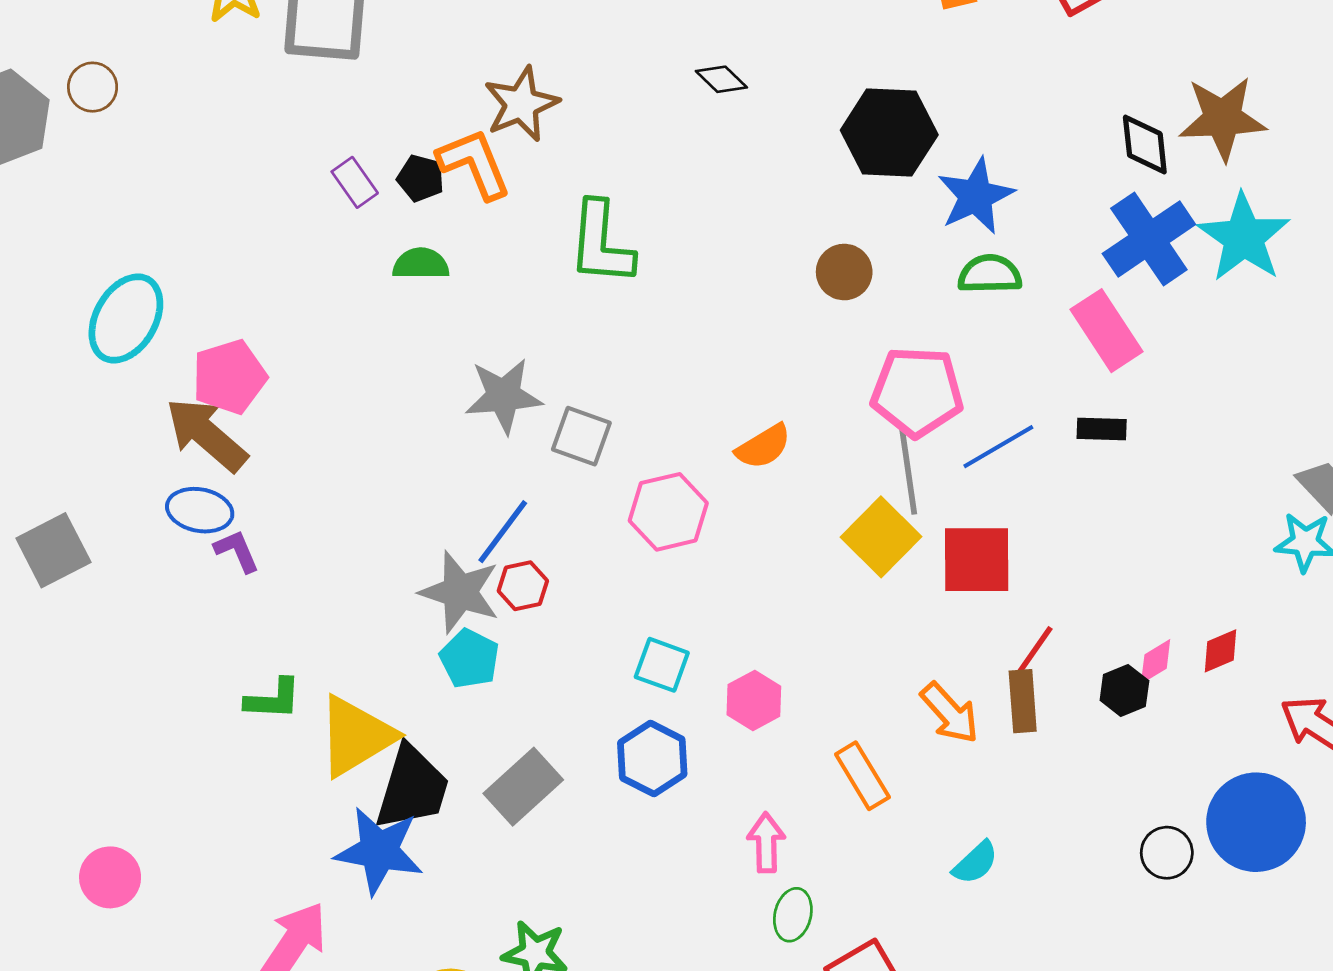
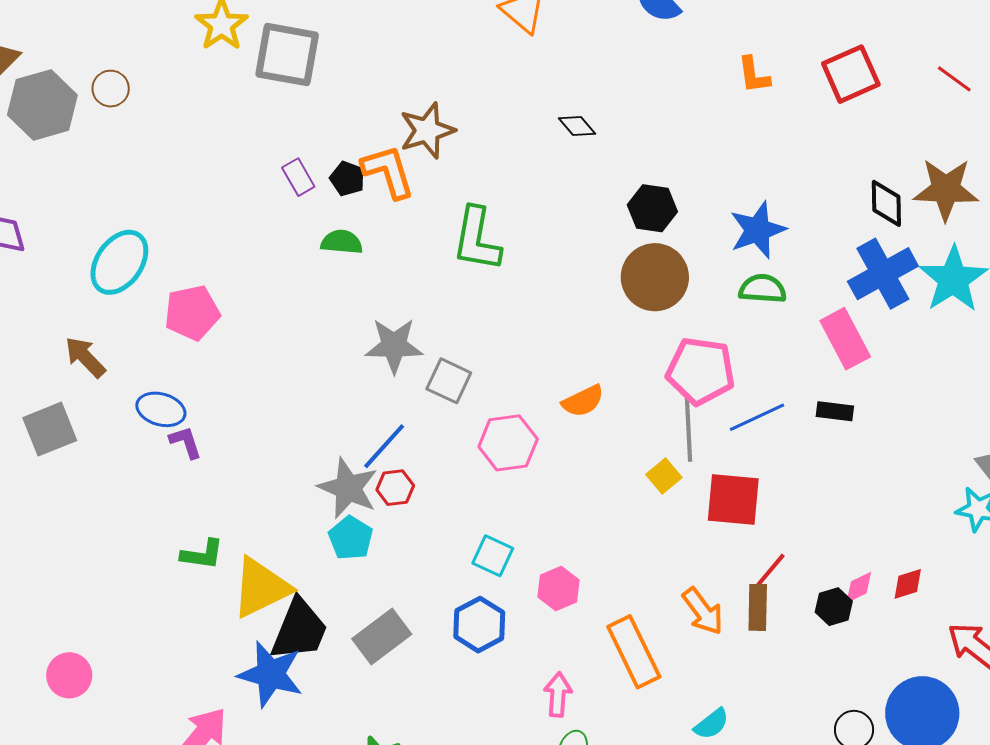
black hexagon: (889, 132) -> (652, 208), moved, size x0.7
brown circle: (844, 272) -> (655, 277), size x1.6
brown arrow: (206, 435) -> (85, 357), moved, size x0.7
yellow square: (881, 537) -> (664, 476), size x0.6
orange rectangle: (862, 776) -> (634, 652), size x1.4

